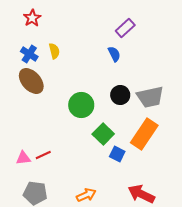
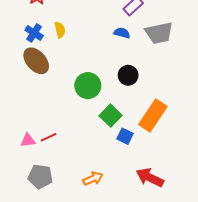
blue semicircle: (114, 54) -> (122, 33), turned -49
gray trapezoid: (150, 97) -> (159, 33), moved

